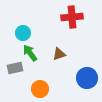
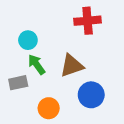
brown triangle: (59, 54) -> (72, 66), size x1.5
blue circle: (87, 78) -> (91, 95), moved

